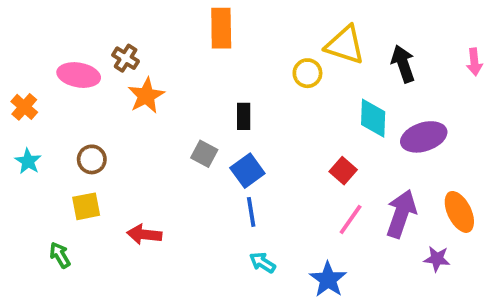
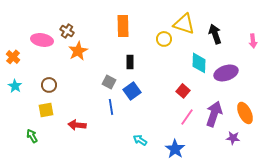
orange rectangle: (221, 28) -> (123, 26), moved
pink arrow: (474, 62) -> (253, 41), moved
blue line: (251, 212) -> (111, 107), moved

